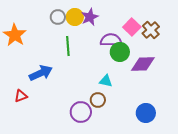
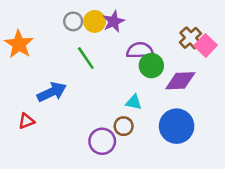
pink square: (132, 27) -> (206, 45), moved
green line: (68, 46) -> (86, 58), turned -30
blue circle: (146, 113) -> (177, 126), moved, size x1.4

